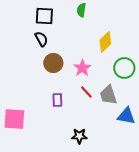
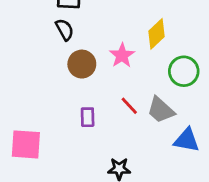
pink star: (82, 68) -> (122, 55), moved
gray trapezoid: (108, 95) -> (161, 110), turned -30

